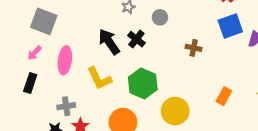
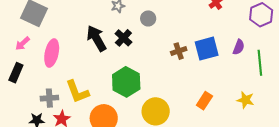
blue square: (230, 26) -> (207, 49), moved
brown cross: (194, 48) -> (179, 51), turned -35
yellow L-shape: (99, 78) -> (77, 92), moved

